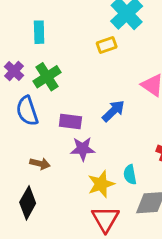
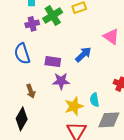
purple cross: (14, 71) -> (32, 24), moved, turned 32
green cross: (47, 77) -> (53, 15), moved
brown arrow: (40, 164) -> (31, 91), turned 56

